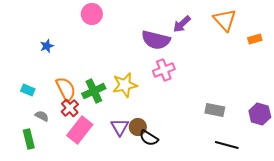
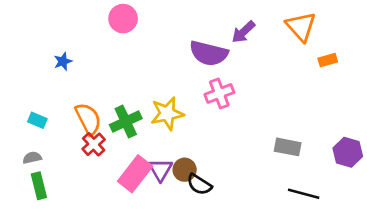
orange rectangle: (255, 39) -> (328, 60), moved
gray semicircle: (42, 116) -> (32, 158), moved, turned -40
pink rectangle: (80, 130) -> (135, 174), moved

